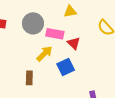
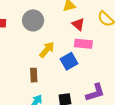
pink rectangle: (55, 34) -> (83, 44), moved
red triangle: (74, 43) -> (78, 24), moved

